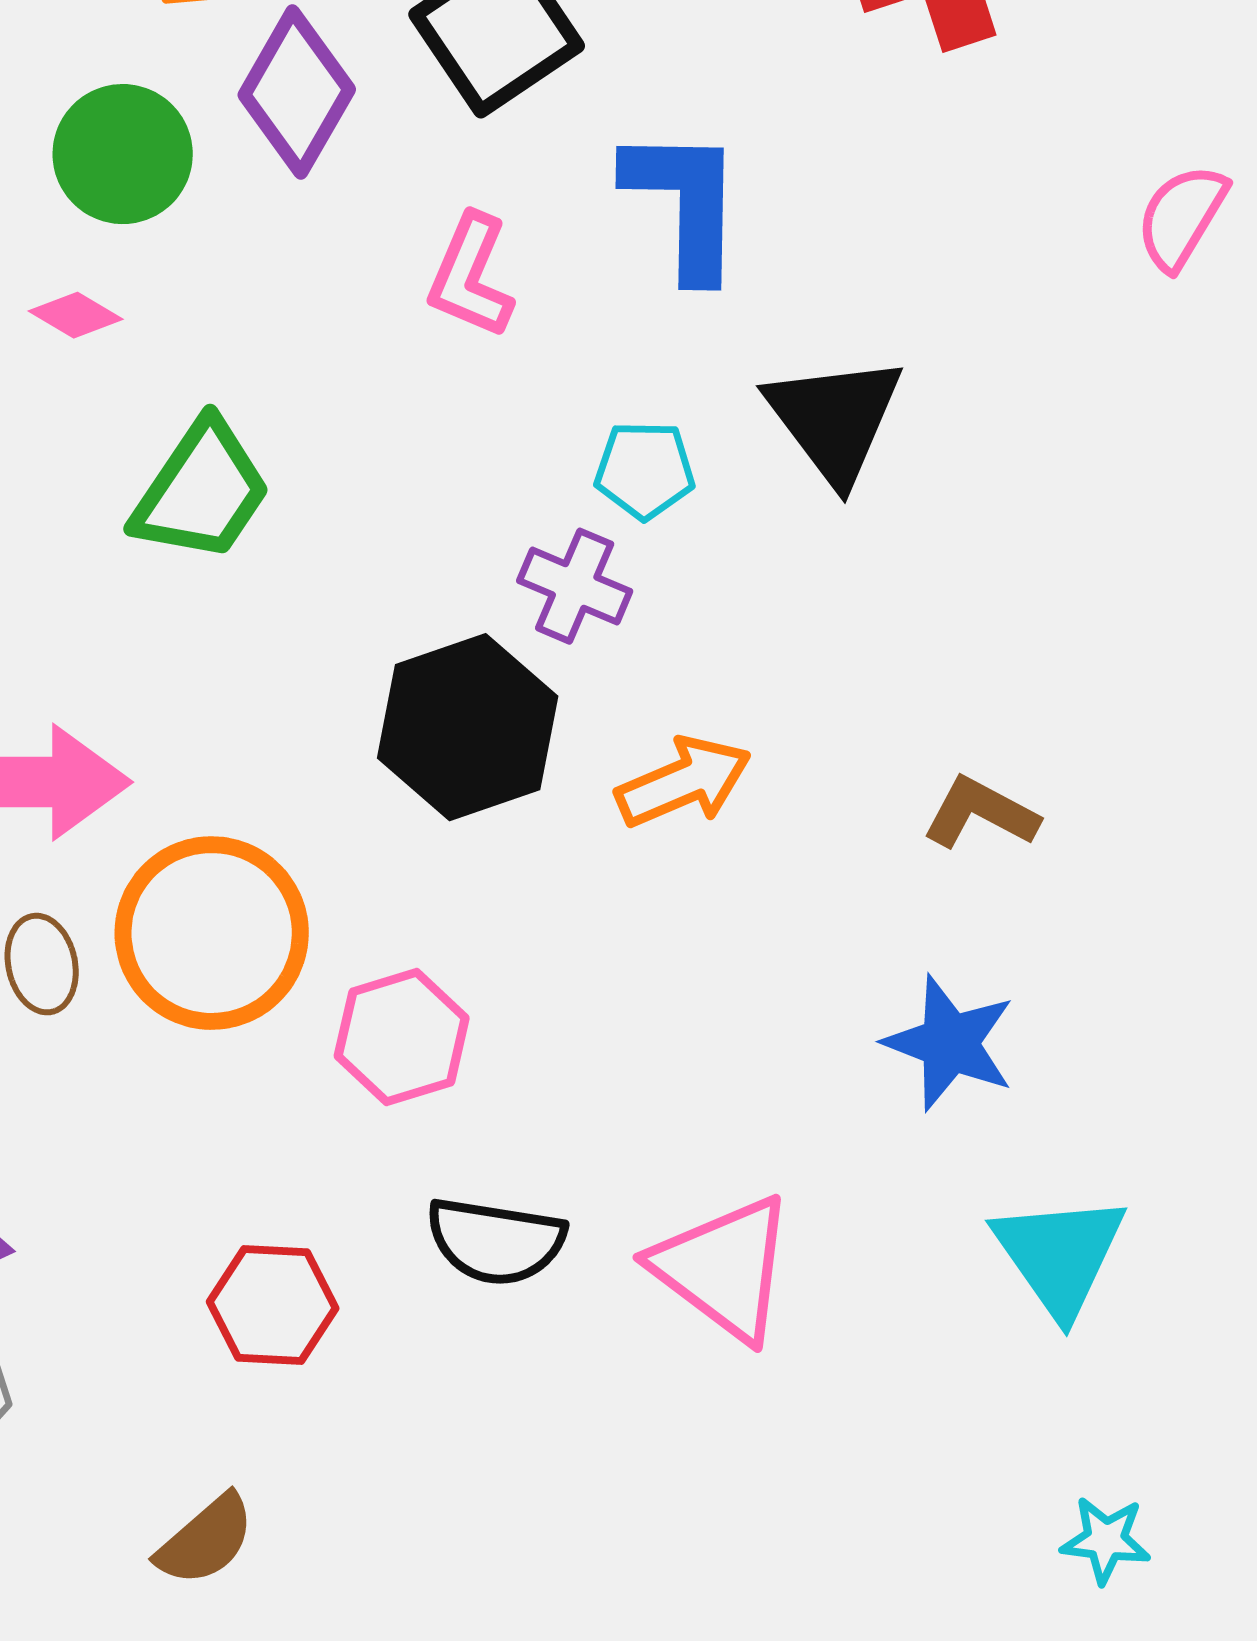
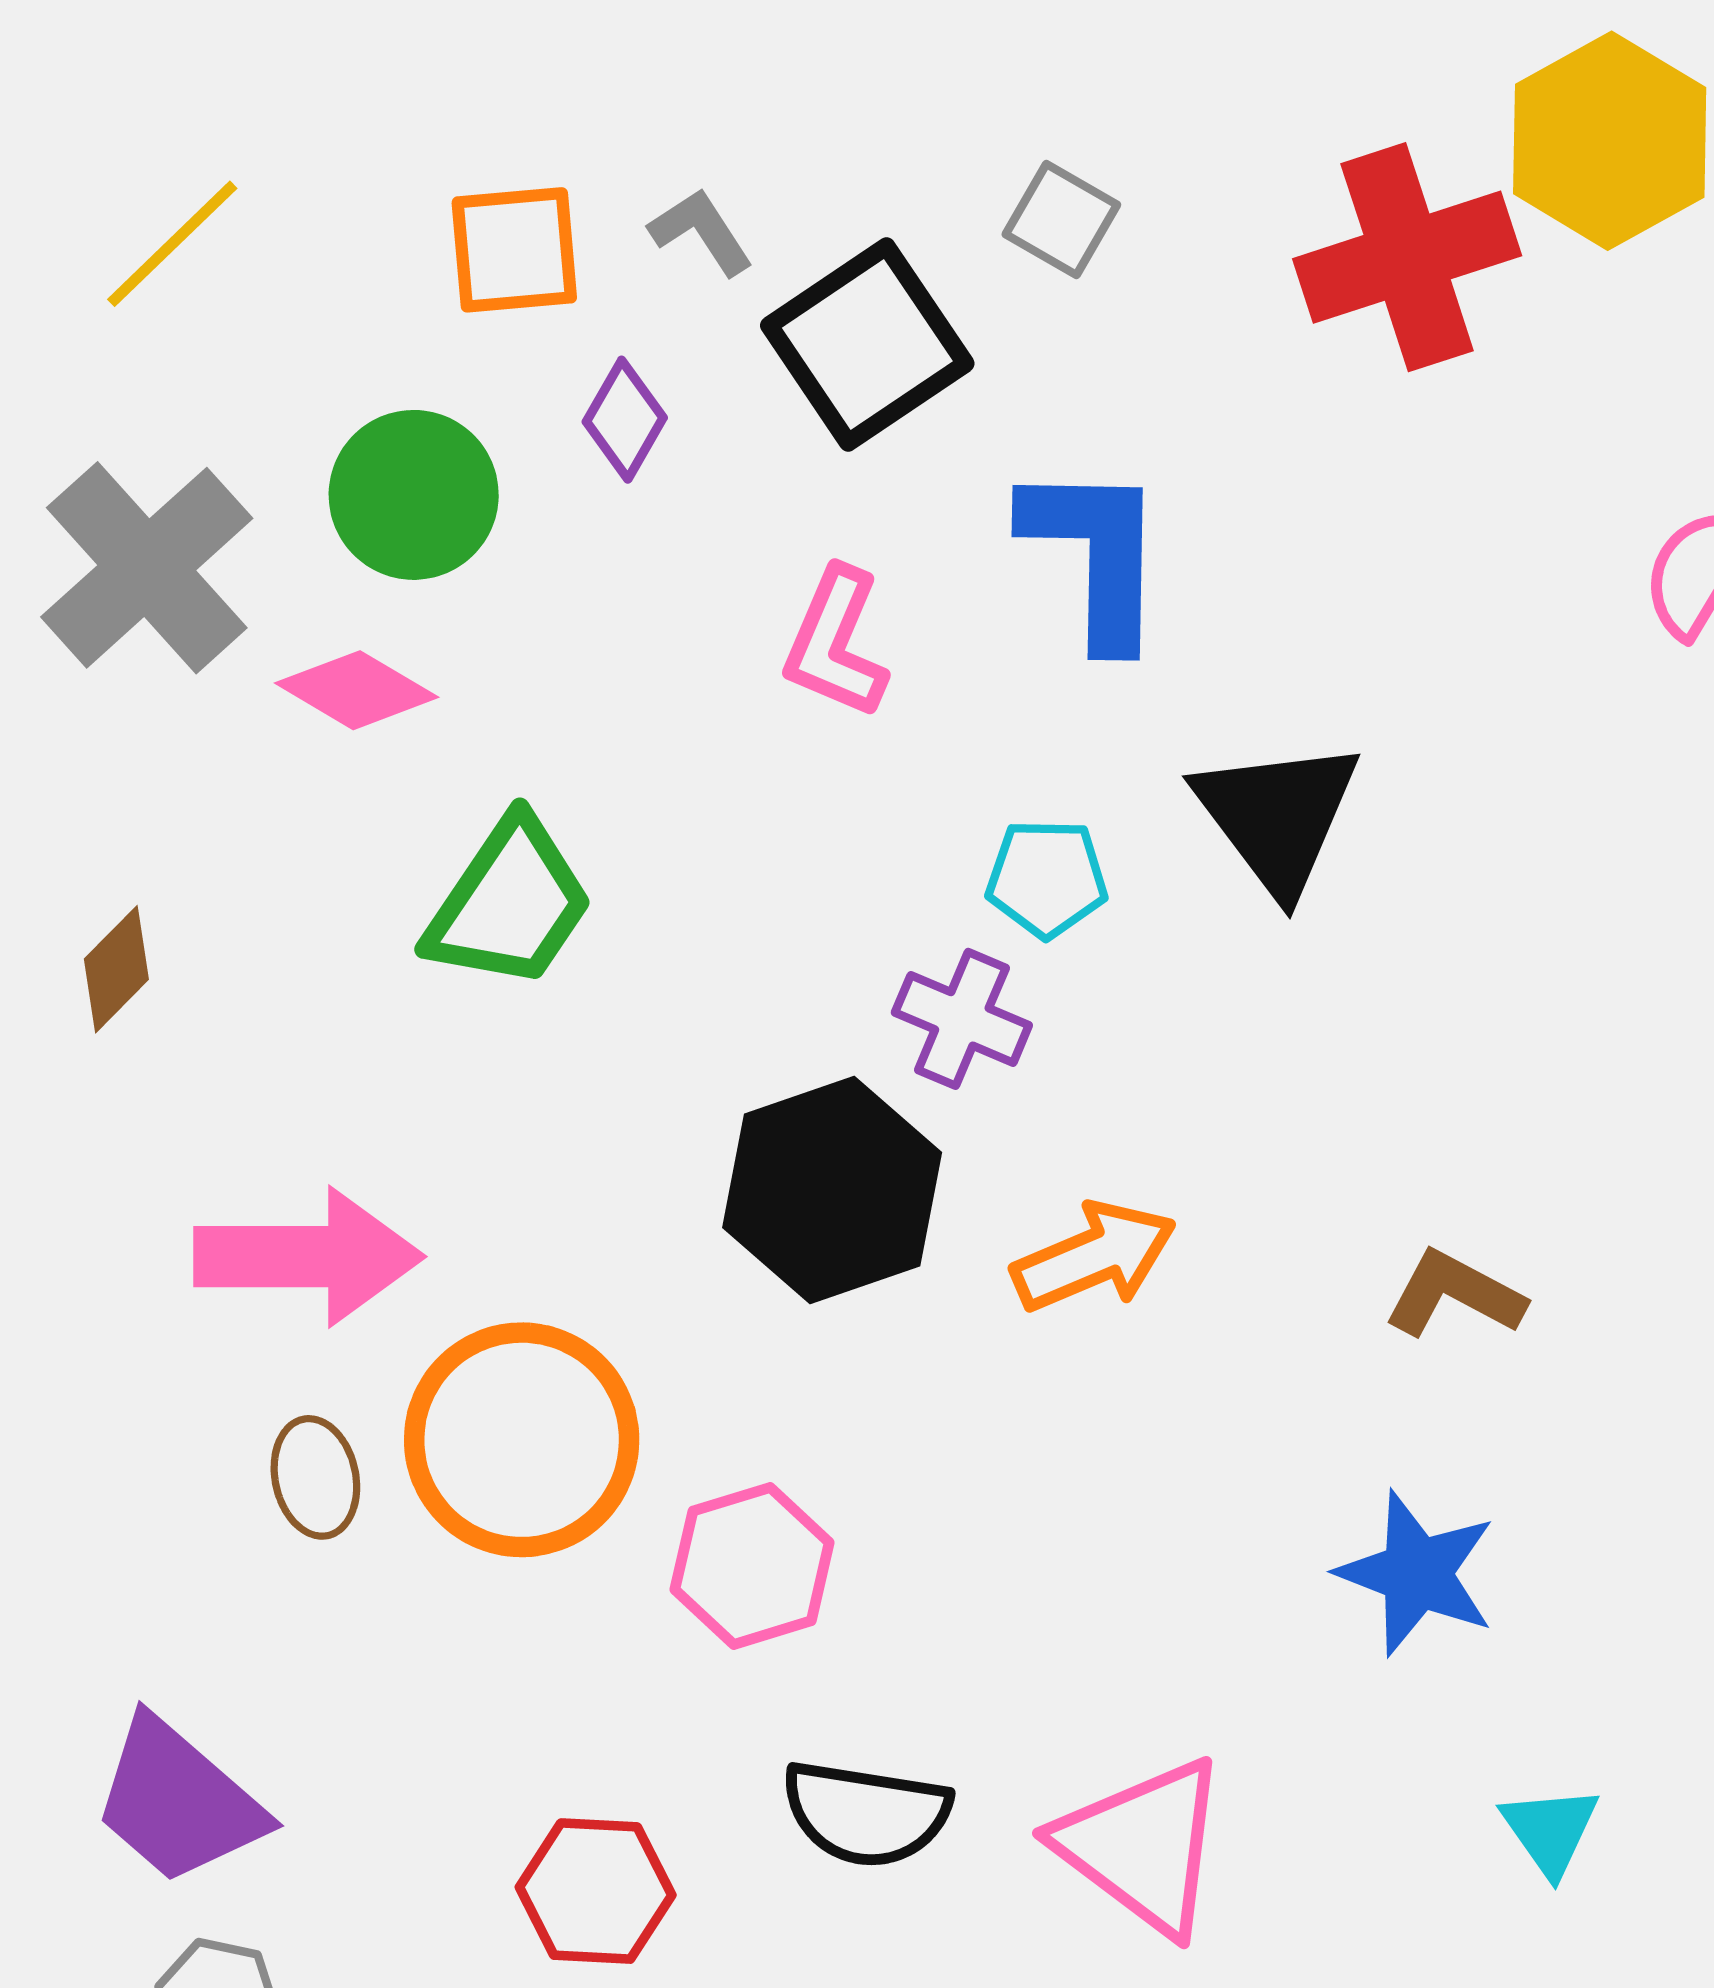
purple diamond: (297, 92) -> (625, 420), size x0.6
pink diamond: (76, 315) -> (357, 690), size x1.4
cyan triangle: (1060, 1255) -> (1550, 1830), size x0.6

